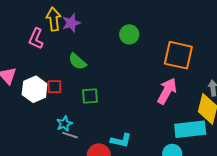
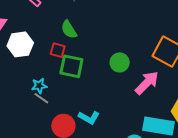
green circle: (129, 34) -> (120, 62), moved
red square: (54, 87) -> (58, 50), moved
green square: (90, 96) -> (71, 66), size x1.4

